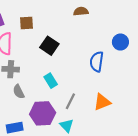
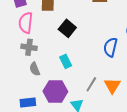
gray line: (70, 101) -> (91, 84), moved
orange triangle: (102, 102) -> (112, 86), turned -42

